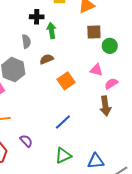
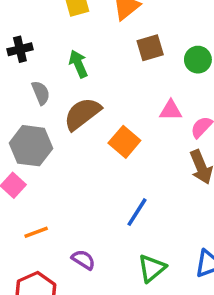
black cross: (37, 17) -> (20, 49), moved
green circle: (110, 46) -> (198, 60), moved
brown semicircle: (47, 59) -> (82, 114), size x1.6

